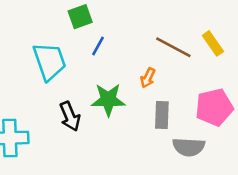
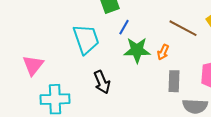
green star: (108, 100) -> (137, 50), moved

